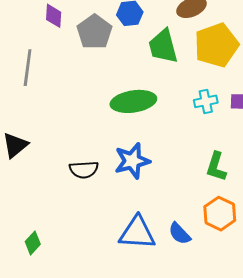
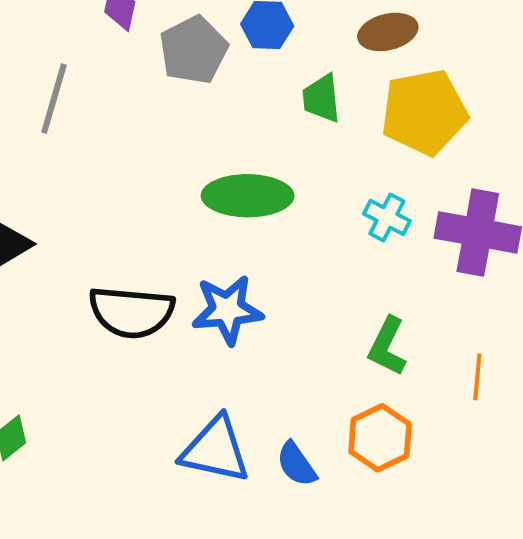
green trapezoid: (163, 46) -> (321, 98), size x0.7
cyan cross: (206, 101) -> (387, 217), turned 30
black semicircle: (84, 170) -> (131, 312), size x1.5

